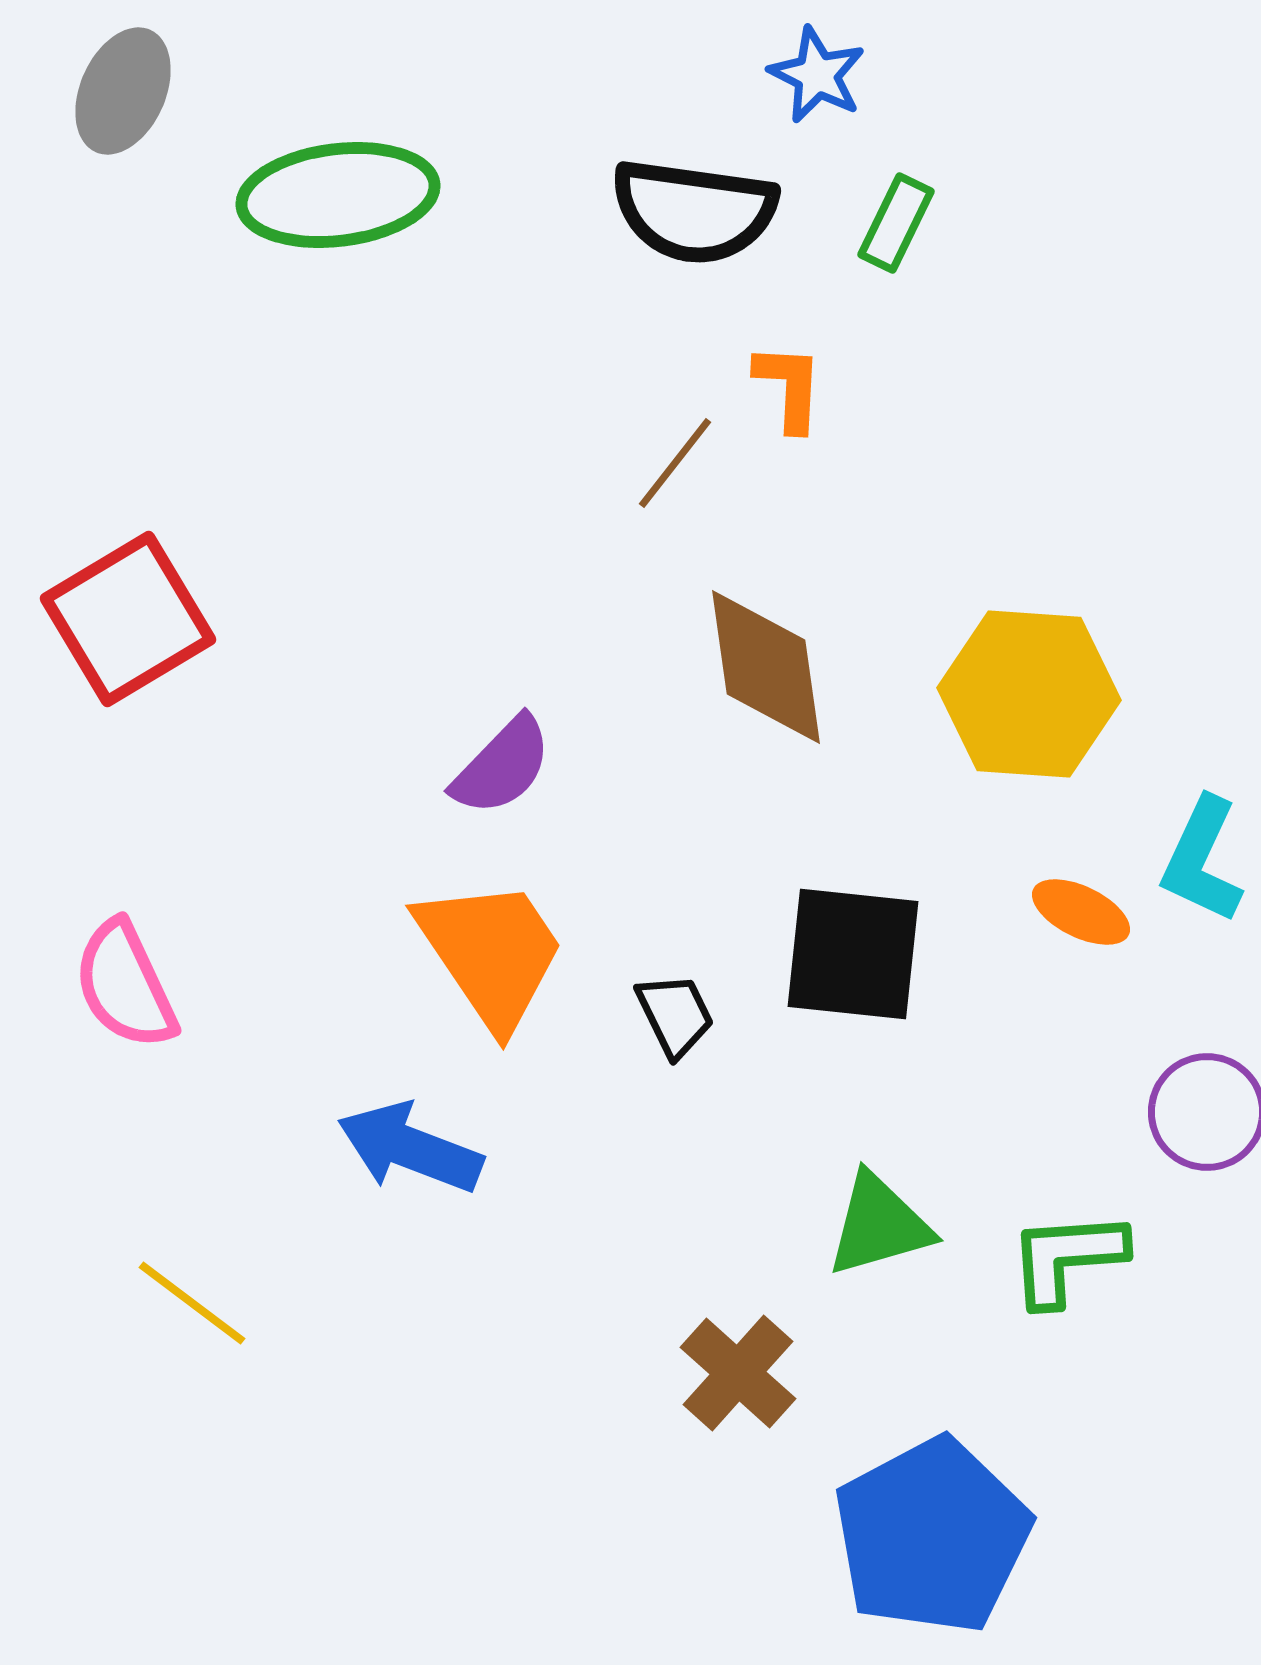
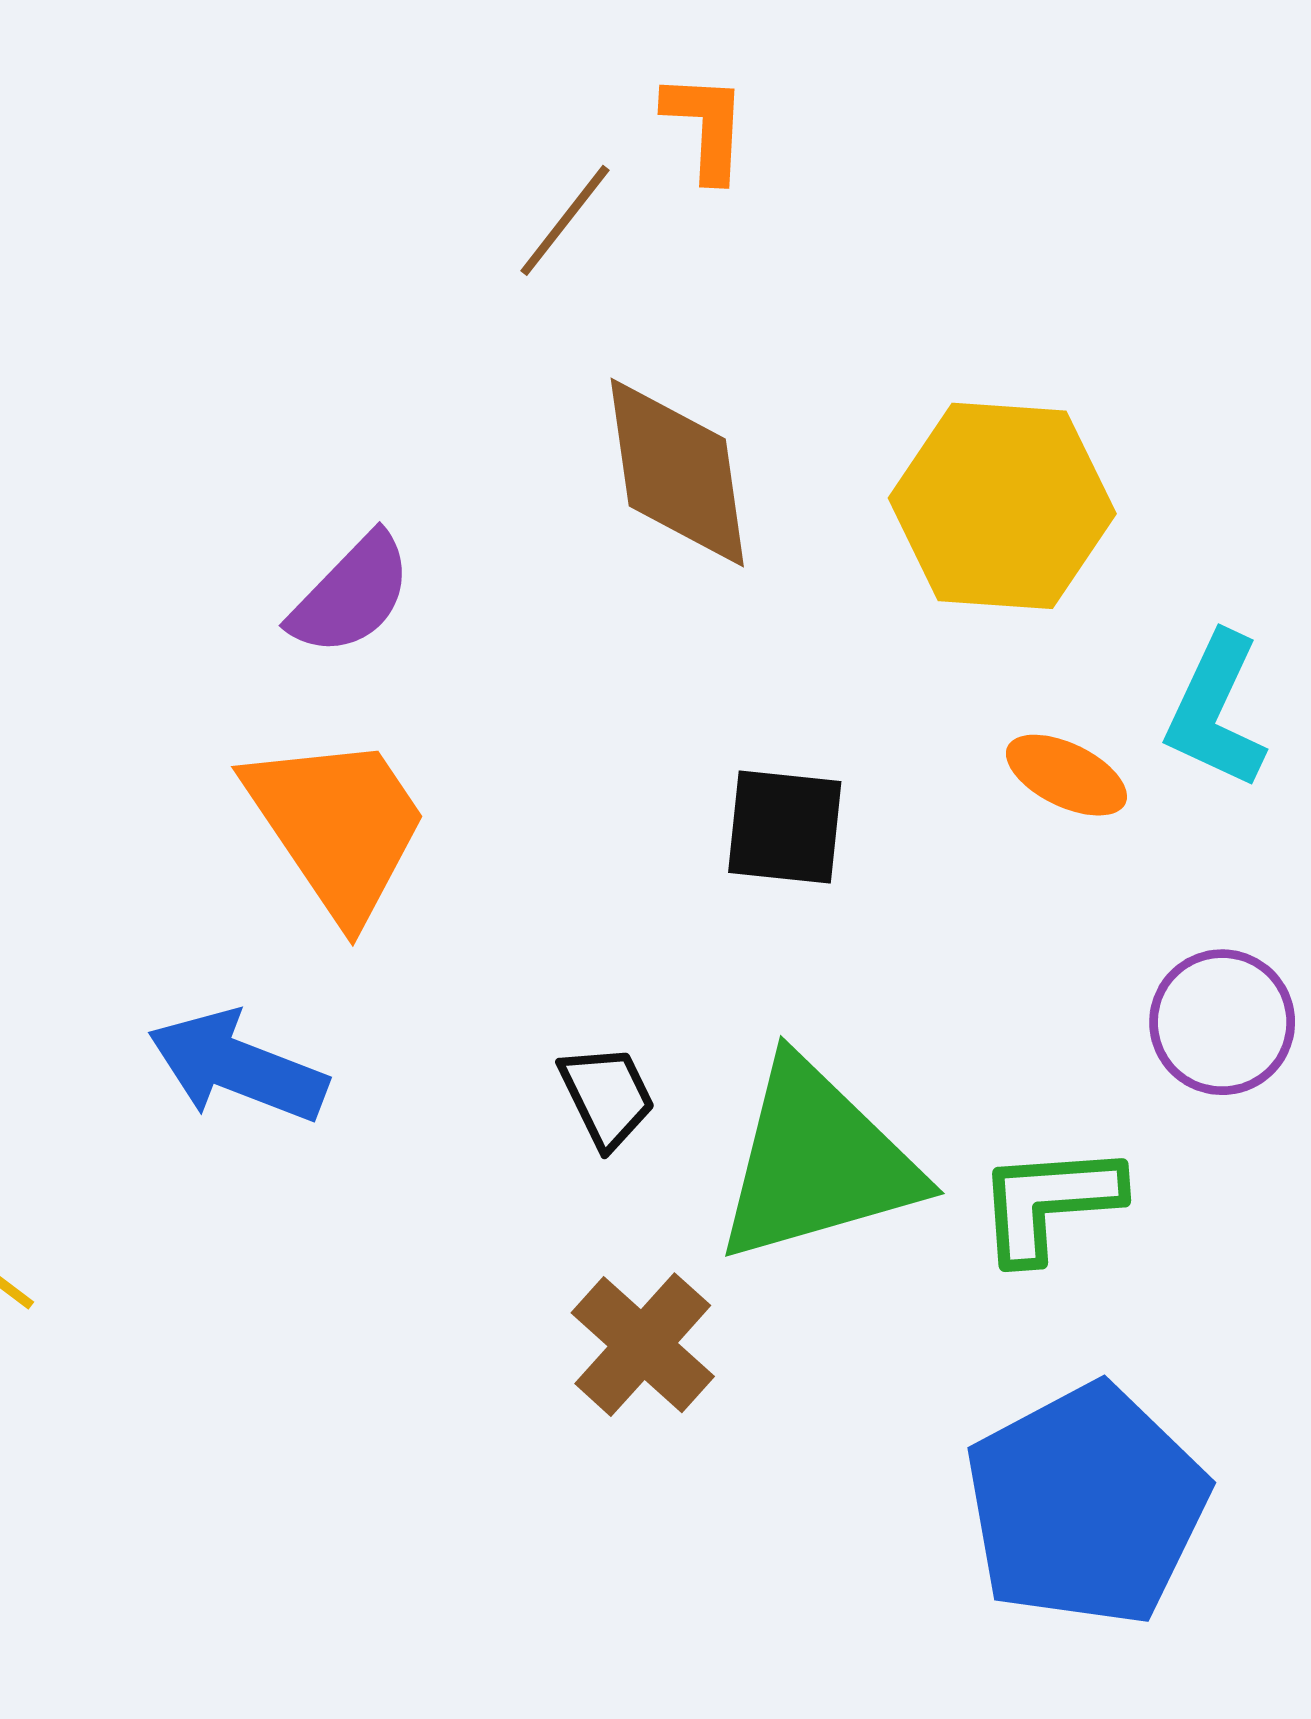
black square: (853, 954) -> (785, 827), size x0.7
black trapezoid: (675, 1015) -> (607, 1096), moved
green triangle: (879, 1225) -> (817, 1162), size x1.6
blue pentagon: (932, 1536) -> (1086, 1505), moved

